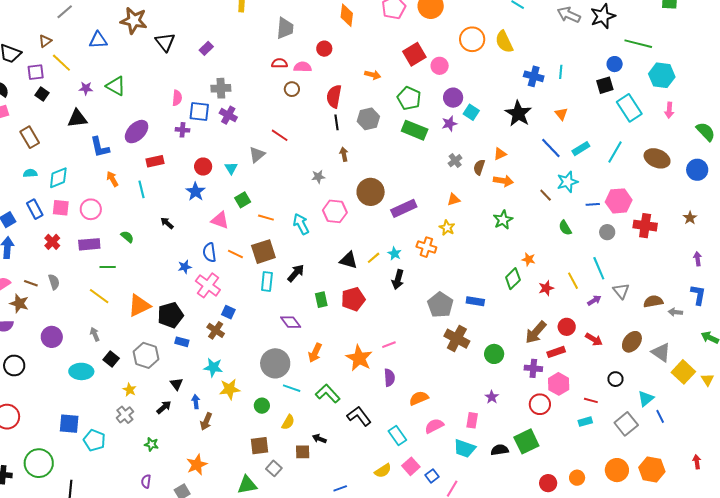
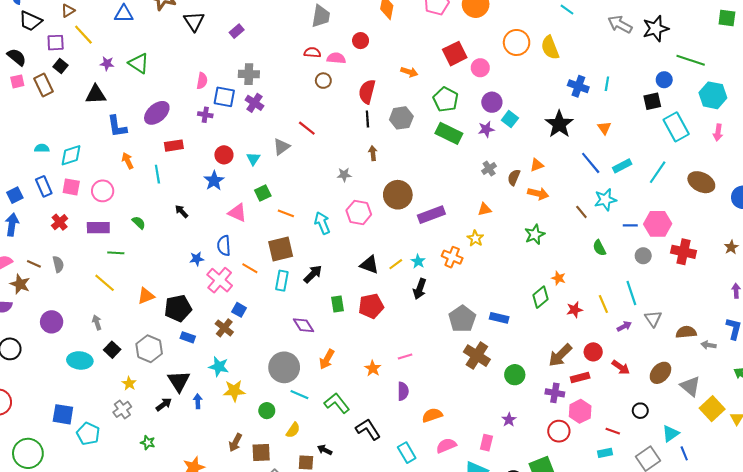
brown rectangle: (30, 137) -> (43, 85), moved
orange line: (235, 254) -> (250, 268), moved
orange triangle: (139, 306) -> (146, 296), size x0.7
orange star: (359, 358) -> (373, 368), size x0.6
black triangle: (177, 384) -> (179, 381), size x1.6
brown arrow: (206, 421) -> (235, 443), moved

